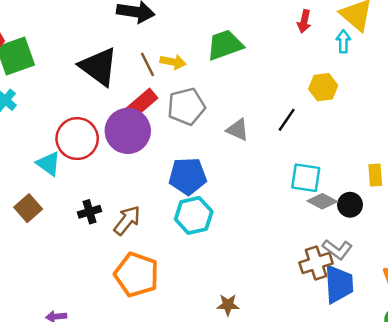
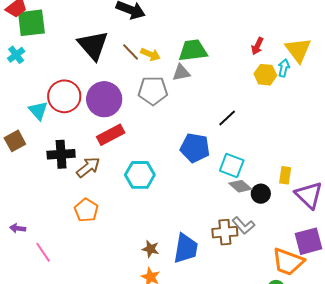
brown line: (148, 64) -> (131, 52), turned -30
yellow hexagon: (323, 87) -> (265, 75), moved
red rectangle: (141, 104) -> (111, 135), moved
gray triangle: (238, 130) -> (181, 73), moved, turned -48
blue pentagon: (188, 176) -> (195, 148), moved
black cross: (90, 212) -> (61, 154), size x1.5
orange pentagon: (137, 275) -> (86, 210), size x0.7
blue trapezoid: (339, 284) -> (186, 248), moved

